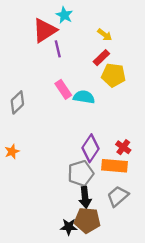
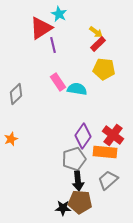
red rectangle: (101, 58) -> (98, 44), moved
red cross: (123, 147) -> (113, 135), size x1.5

